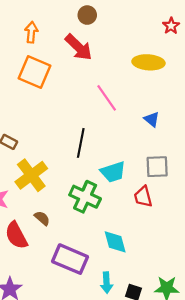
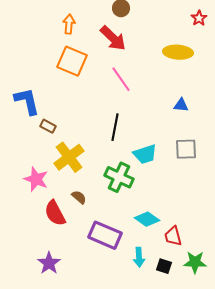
pink line: (107, 98) -> (121, 79), moved
blue triangle: (152, 119) -> (181, 105), turned -35
red trapezoid: (143, 197) -> (173, 236), moved
cyan diamond: (115, 242) -> (147, 219), turned -40

